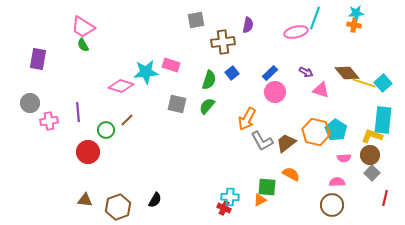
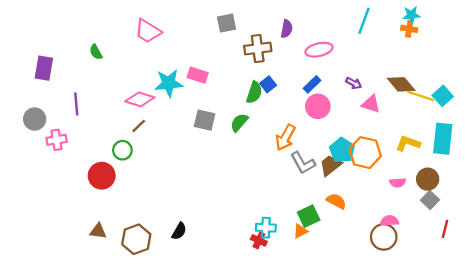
pink trapezoid: (83, 27) -> (148, 31), moved
pink ellipse: (296, 32) -> (319, 50), moved
green semicircle: (209, 80) -> (254, 92), moved
purple line: (78, 112) -> (76, 104), moved
brown line: (127, 120) -> (139, 126), moved
cyan pentagon: (336, 130) -> (342, 150), moved
yellow L-shape: (372, 136) -> (408, 143), moved
pink semicircle: (337, 182) -> (389, 221), moved
green square: (267, 187) -> (309, 216), turned -30

